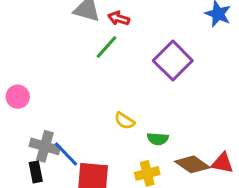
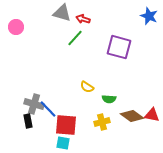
purple square: (173, 61) -> (119, 47), turned -30
pink circle: (18, 97) -> (16, 27), moved

